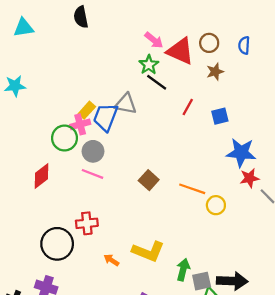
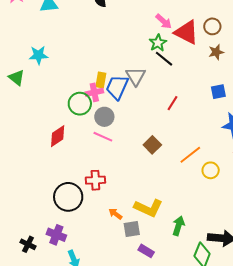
gray triangle: (126, 104) -> (136, 76), turned 45
red line: (188, 107) -> (173, 103), moved
yellow rectangle: (87, 110) -> (101, 80), turned -35
orange line: (192, 189) -> (190, 155), turned -60
gray square: (202, 281) -> (132, 229), moved

